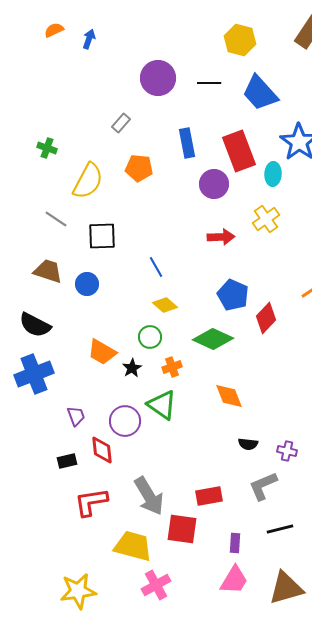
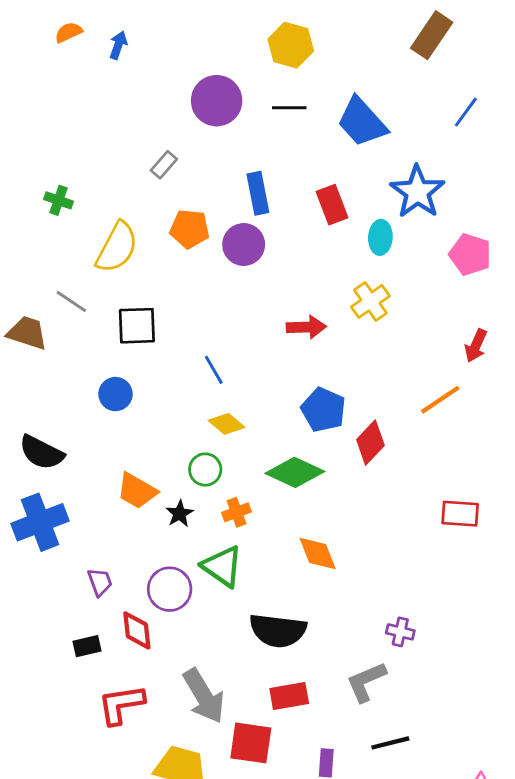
yellow hexagon: (240, 40) -> (291, 45), moved
red rectangle: (239, 151) -> (332, 205), size x0.7
purple circle: (214, 184) -> (244, 244), moved
brown trapezoid: (48, 271) -> (27, 333), moved
black semicircle: (248, 444) -> (278, 630), moved, size x2.0

